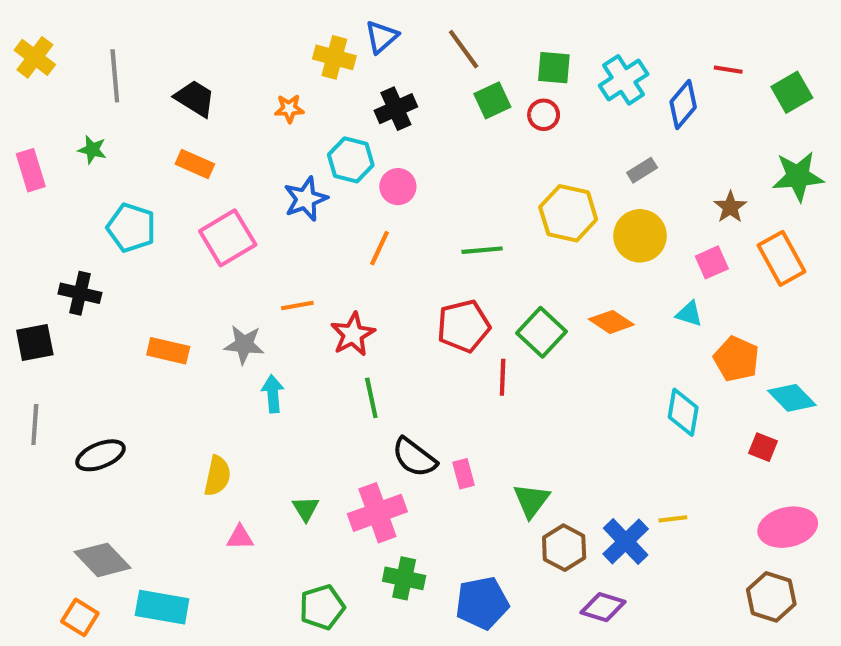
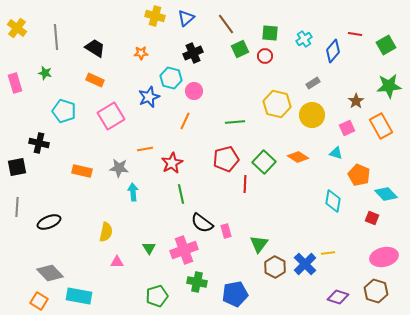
yellow cross: (334, 57) -> (155, 16), moved
cyan cross: (624, 80) -> (304, 39), size x0.7
purple diamond: (603, 607) -> (338, 297), moved

